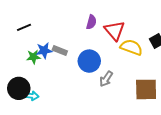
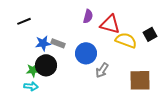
red triangle: (115, 31) -> (110, 24), turned -35
green star: (33, 57) -> (33, 70), moved
black circle: (19, 88) -> (46, 65), moved

